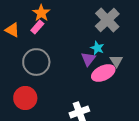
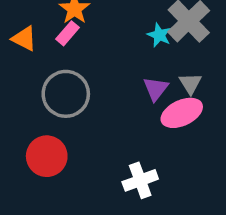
cyan star: (97, 48) -> (159, 35), moved
gray triangle: (116, 61) -> (190, 83), moved

